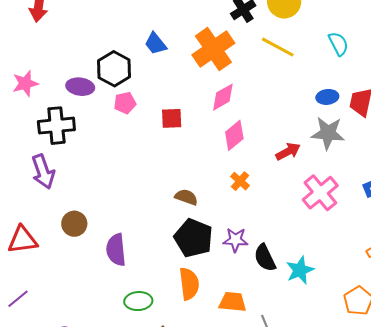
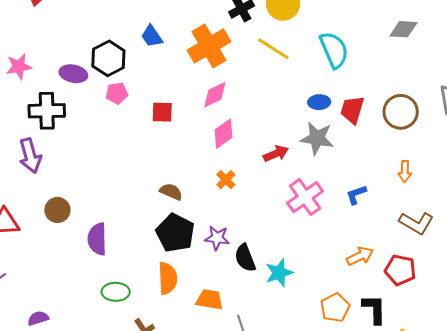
cyan semicircle: (338, 44) -> (334, 50), size x1.5

